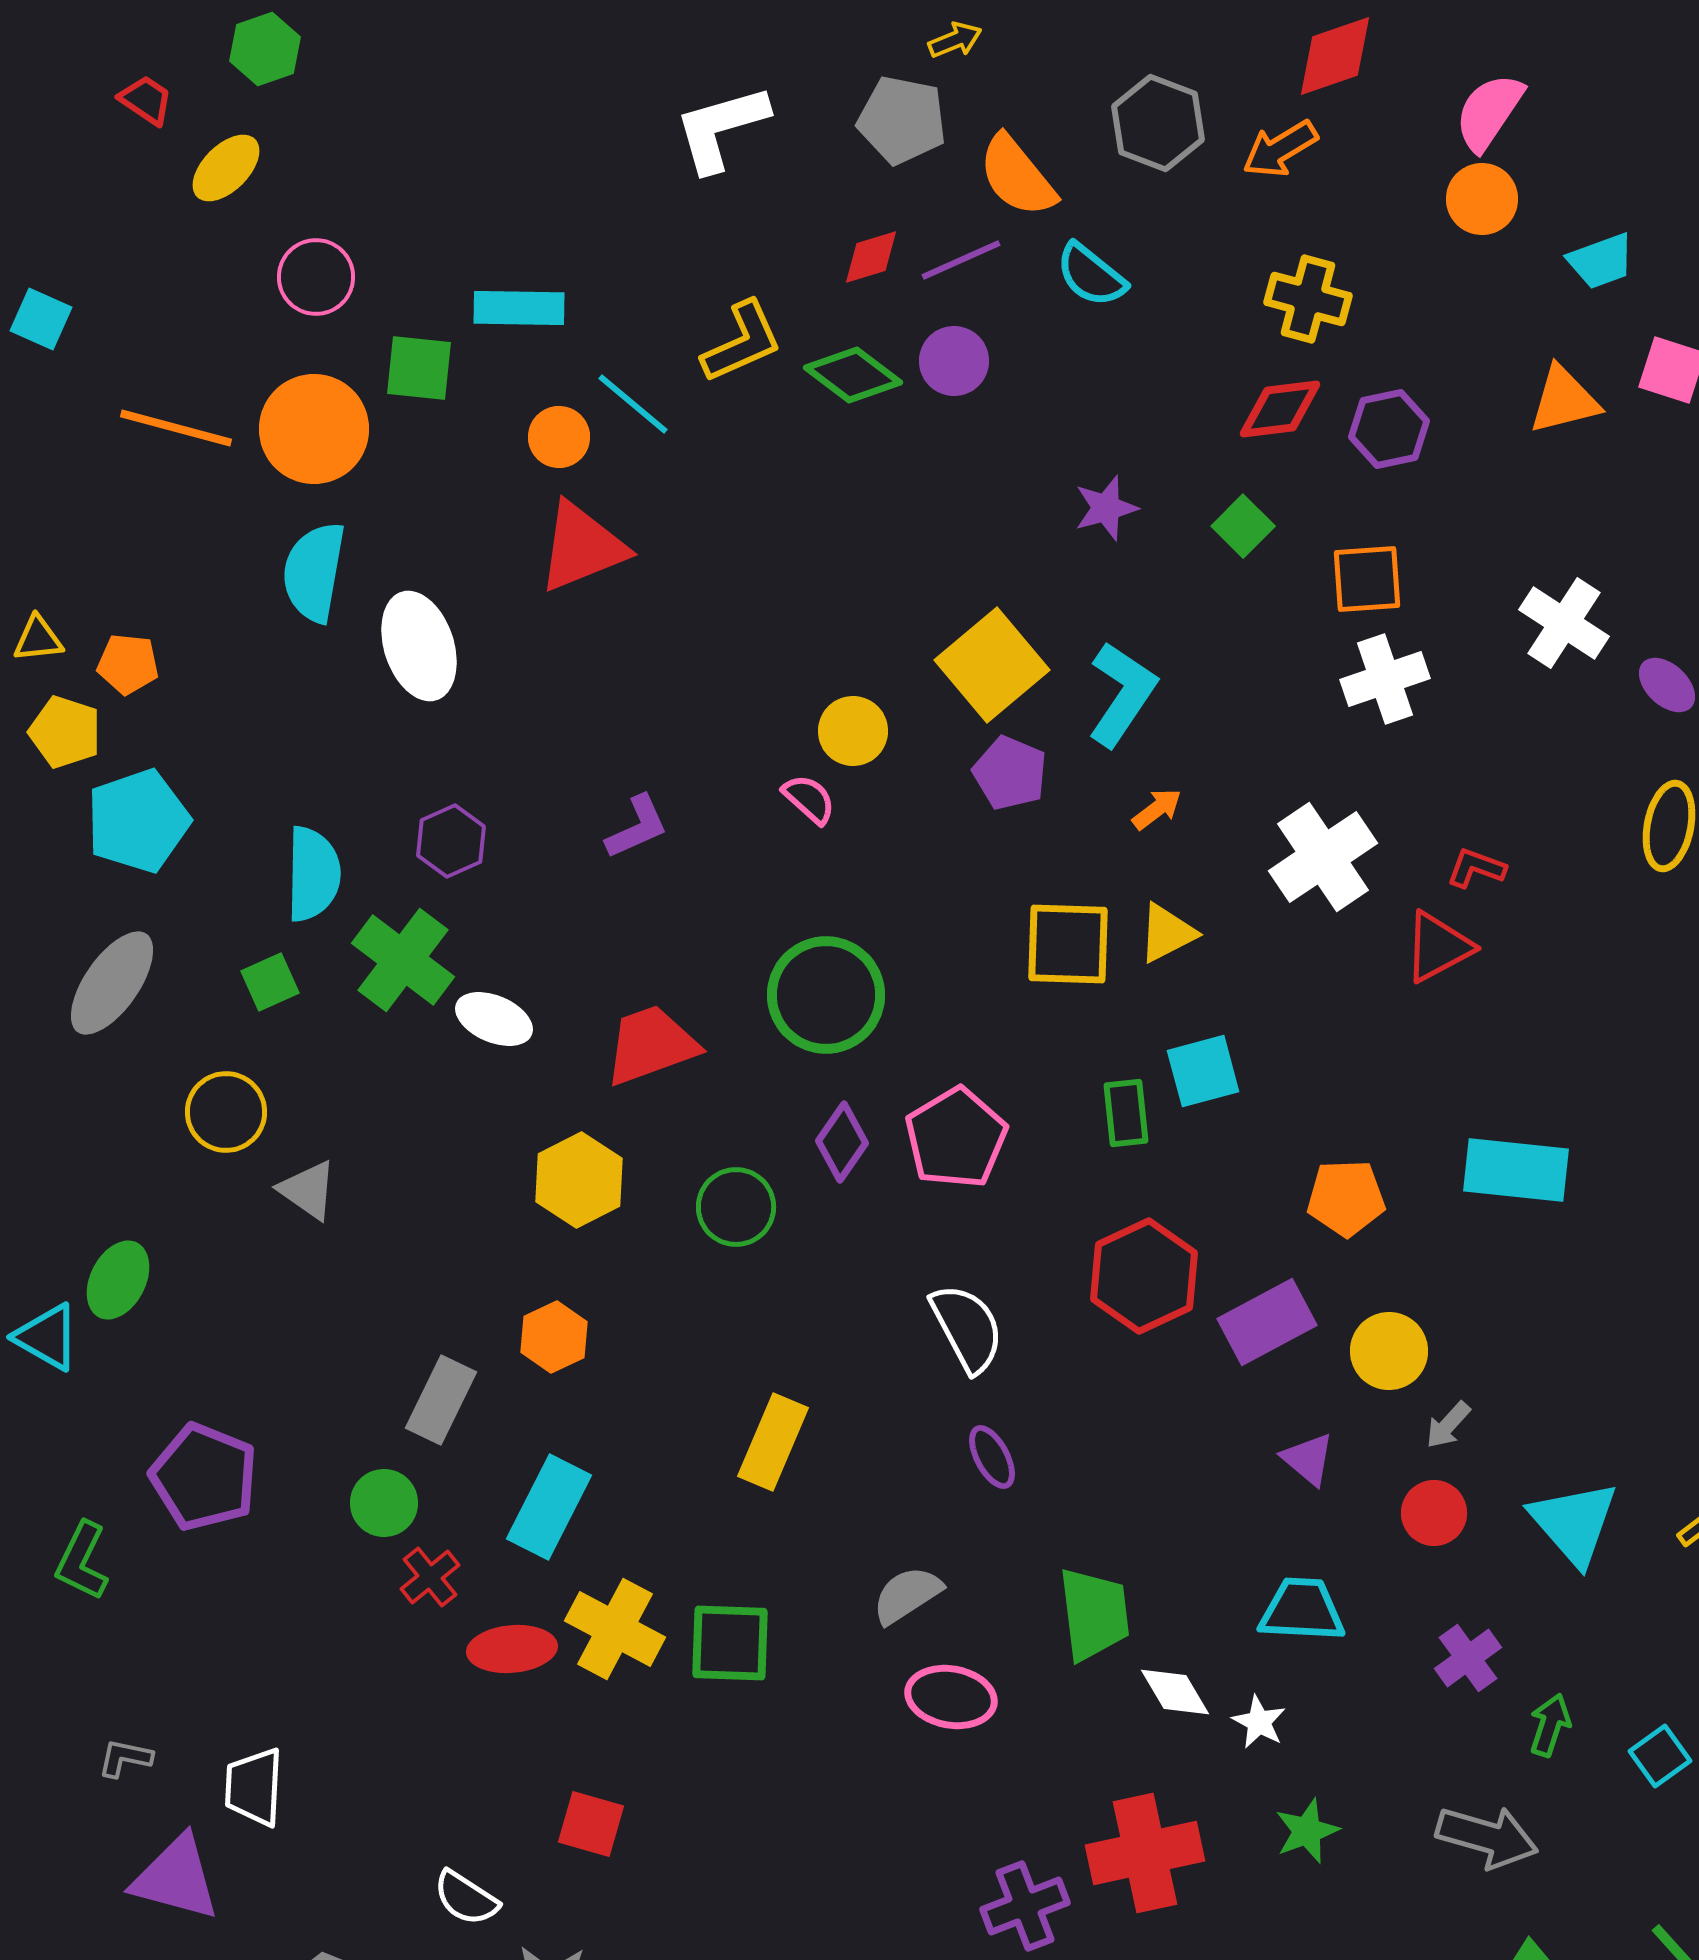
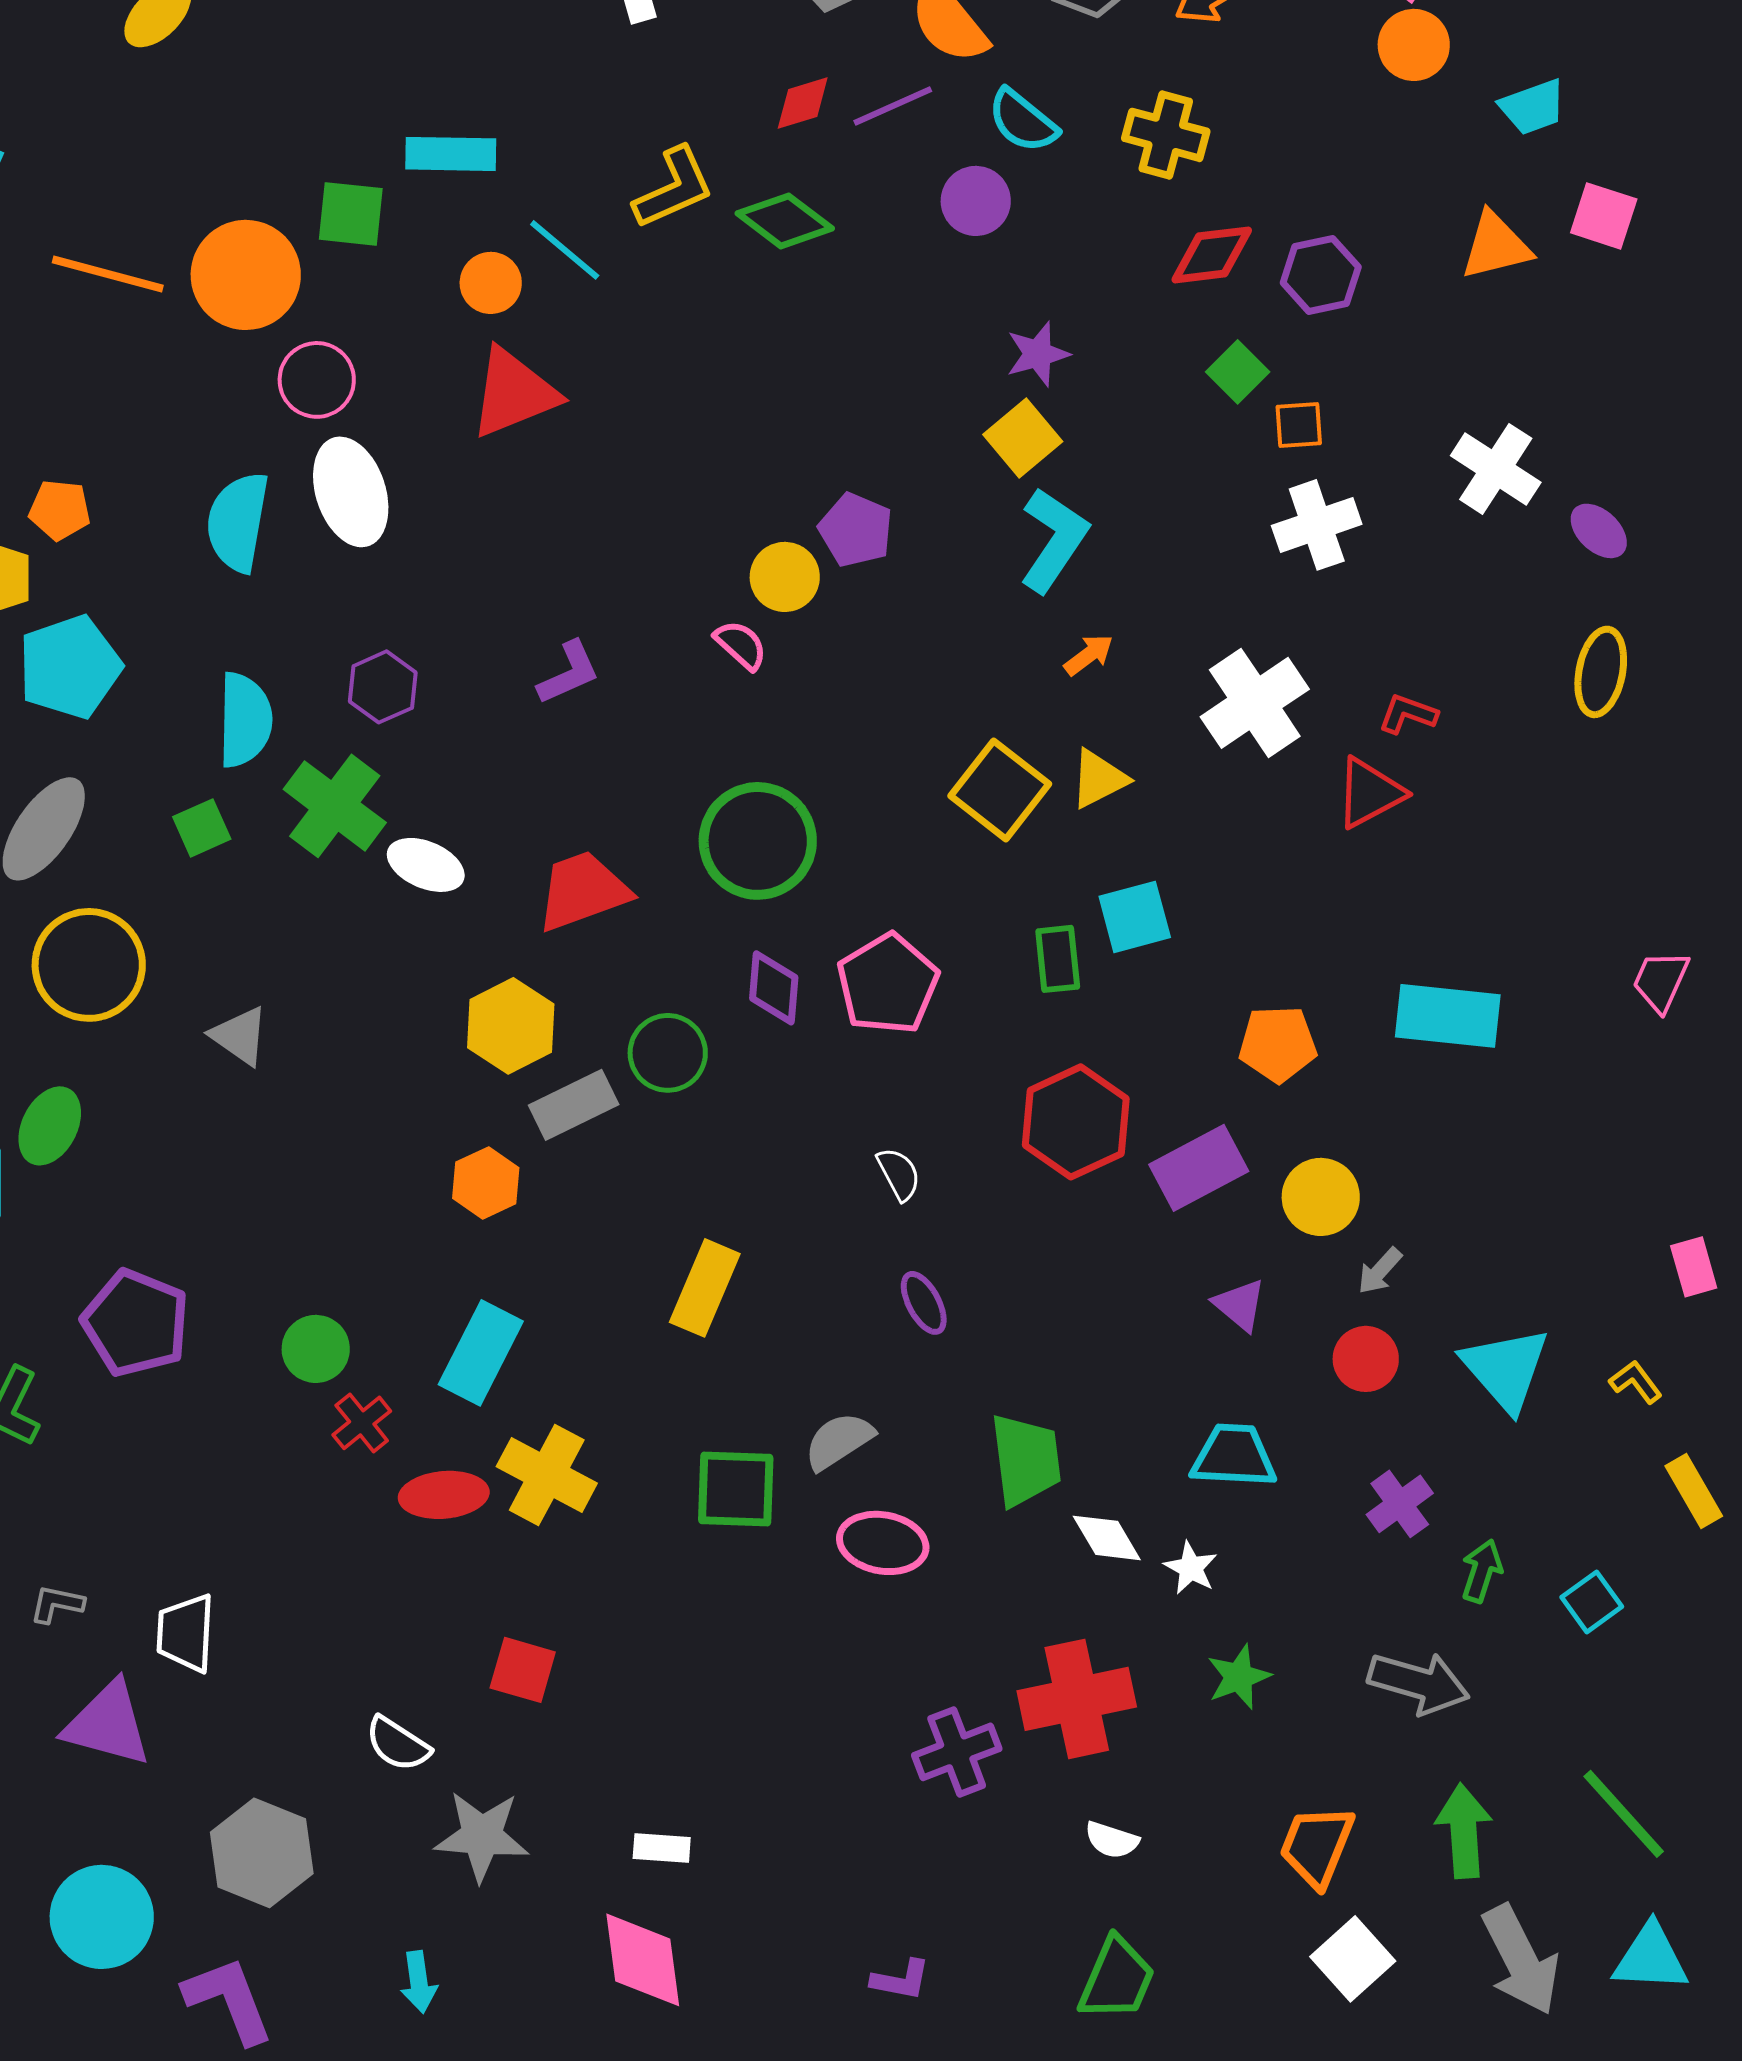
pink circle: (316, 277) -> (317, 380), moved
yellow cross: (1308, 299) -> (1166, 135), moved
purple circle: (954, 361) -> (976, 201), moved
green square: (1243, 526) -> (1238, 372), moved
cyan semicircle: (314, 572) -> (238, 522), moved
orange square: (1367, 579) -> (1299, 425), size x0.7
yellow square: (992, 665) -> (1023, 438), moved, size x0.7
purple pentagon: (1010, 773) -> (856, 530), moved
yellow square: (1068, 944) -> (1000, 790), turned 36
yellow circle: (226, 1112) -> (89, 965), moved, size x1.4
purple diamond: (842, 1142) -> (774, 988), turned -30
white semicircle: (967, 1328) -> (899, 1174), size x0.6
gray rectangle: (441, 1400) -> (574, 1105), moved, turned 38
green square: (730, 1643) -> (736, 1489), moved

